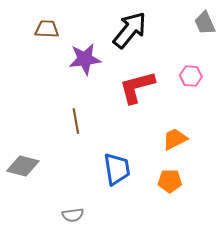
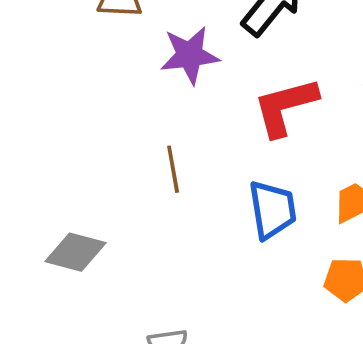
blue trapezoid: (117, 169) -> (272, 210), moved

